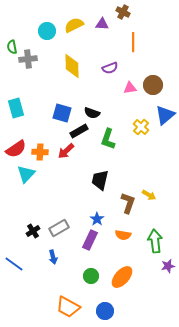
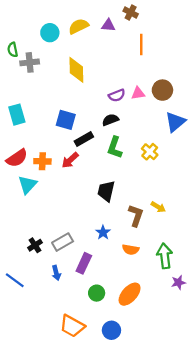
purple semicircle: (110, 68) -> (117, 95), moved
black semicircle: (92, 113) -> (110, 120), moved, turned 140
yellow cross: (141, 127) -> (150, 152), moved
purple rectangle: (90, 240) -> (84, 263), moved

